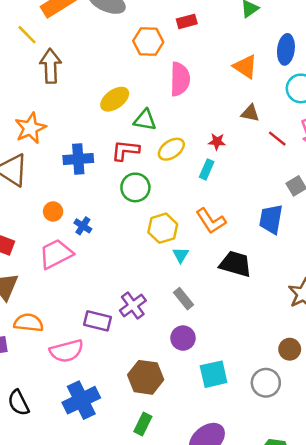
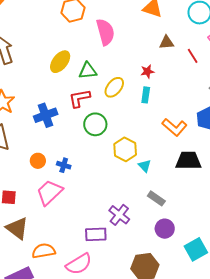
red line: (277, 139) -> (193, 56), turned 35
orange L-shape: (211, 221) -> (174, 127), moved

